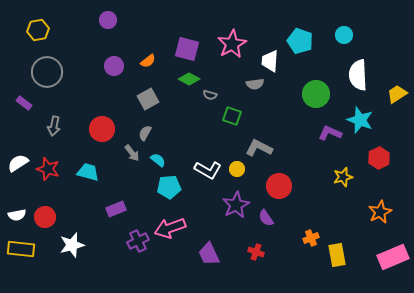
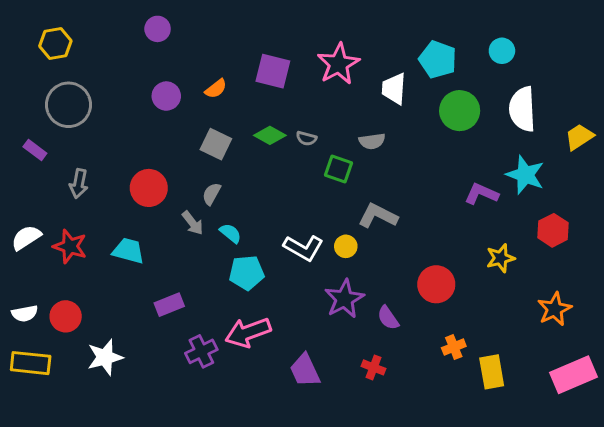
green diamond: (189, 79) -> (270, 135), moved
gray semicircle: (255, 84) -> (372, 141), moved
green circle: (316, 94) -> (460, 111), moved
gray square: (148, 99) -> (216, 144), turned -35
red circle: (279, 186) -> (436, 284), moved

